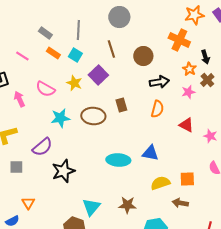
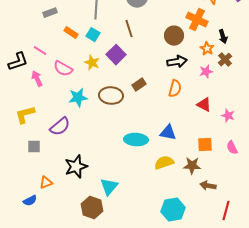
gray rectangle: (45, 33) -> (50, 13), moved, turned -56
pink line: (22, 56) -> (40, 51), moved
brown circle: (143, 56) -> (174, 36), moved
brown rectangle: (121, 105) -> (139, 85), turned 72
black star: (63, 171) -> (76, 167), moved
orange square: (187, 179) -> (205, 145), moved
yellow semicircle: (160, 183) -> (164, 163), moved
orange triangle: (28, 203) -> (46, 183), turned 40
brown arrow: (180, 203) -> (208, 186), moved
brown star: (127, 205) -> (192, 166), moved

